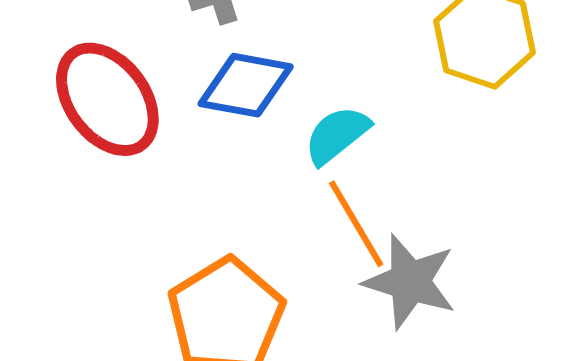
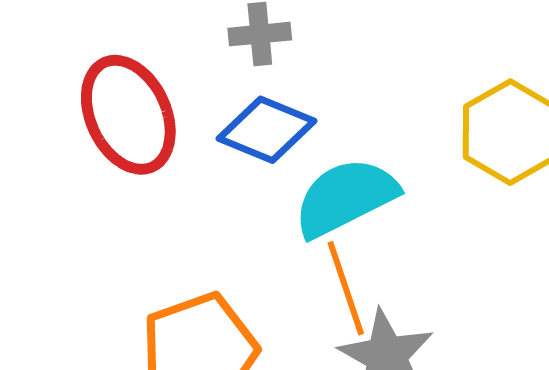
cyan semicircle: (337, 135) -> (345, 197), size x1.5

